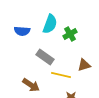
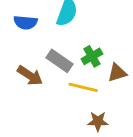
green cross: (70, 34) -> (92, 56), moved
brown arrow: (31, 85) -> (30, 76), moved

